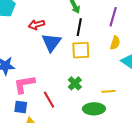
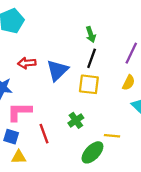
red arrow: (36, 25) -> (27, 63), moved
green ellipse: (94, 109) -> (92, 152), turned -55

